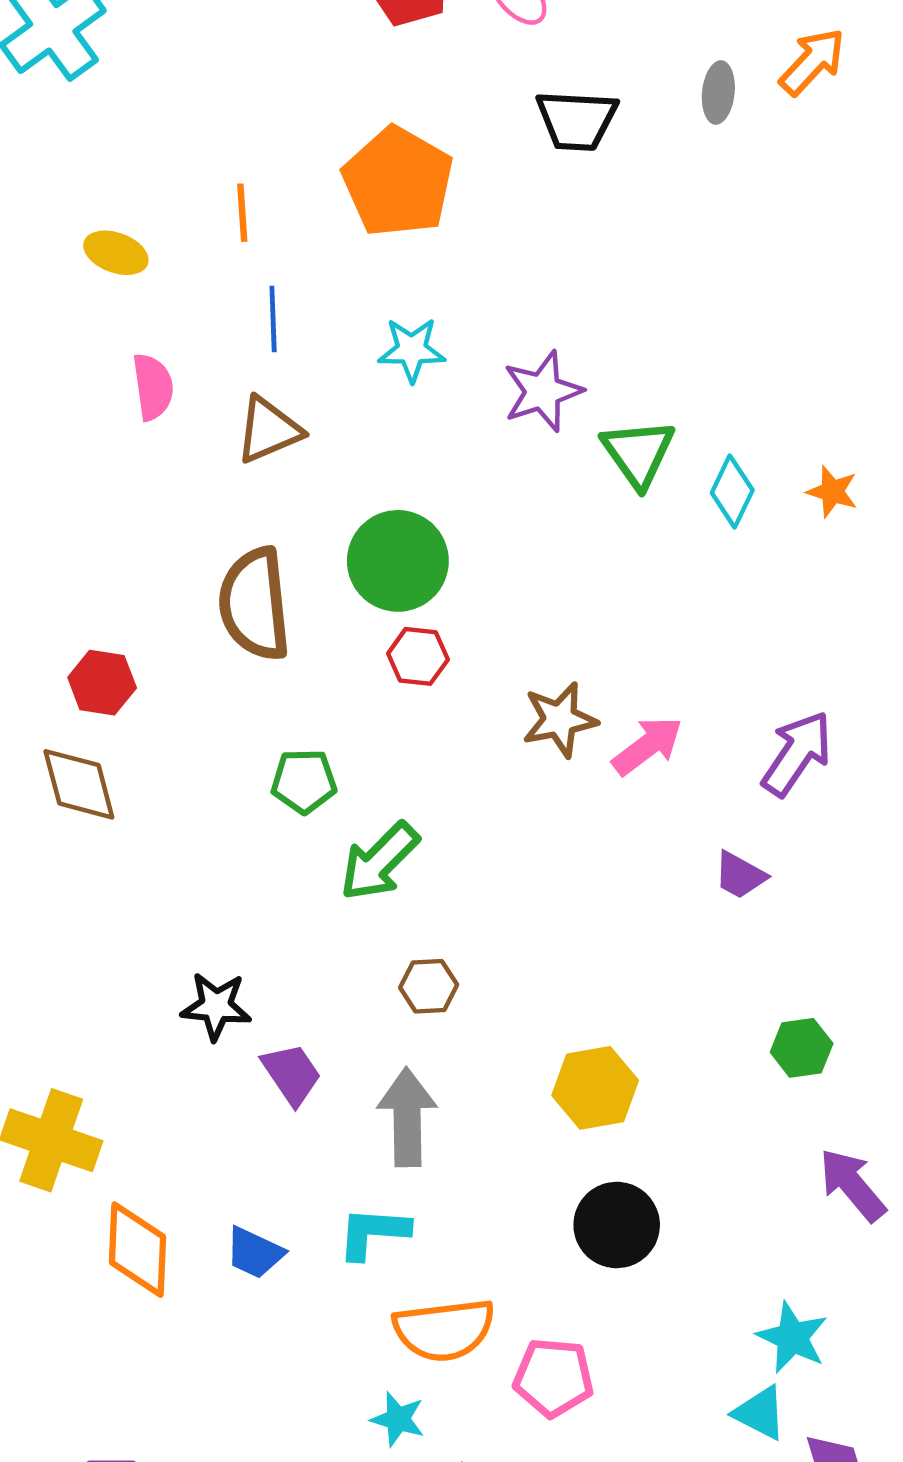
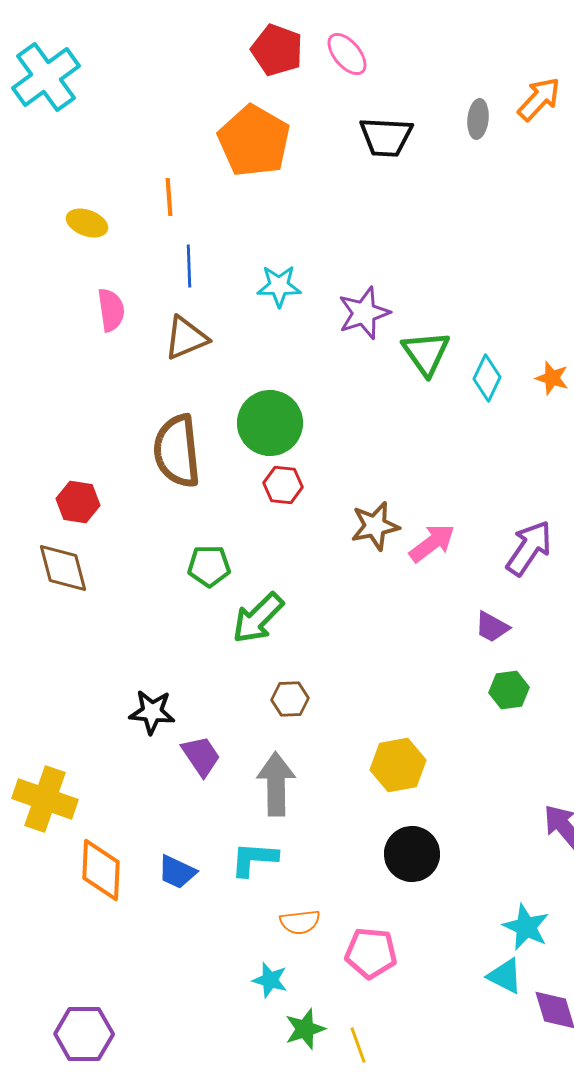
orange pentagon: (398, 182) -> (254, 141), moved
green hexagon: (802, 1048) -> (509, 690), moved
orange semicircle: (444, 1330) -> (300, 922), size x0.6

